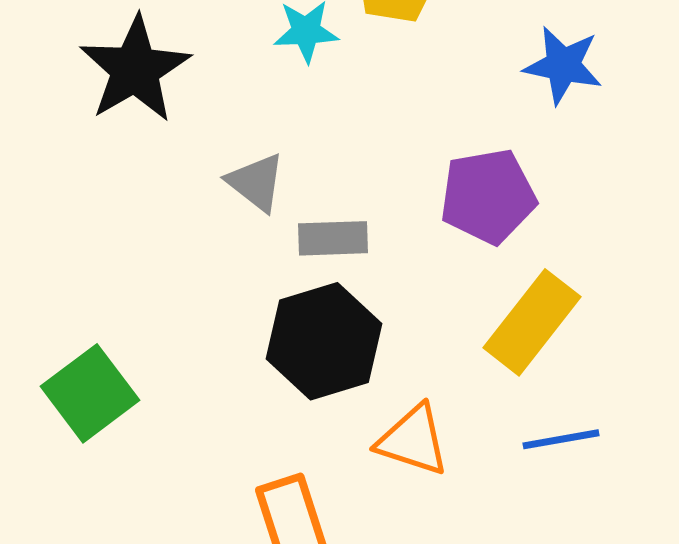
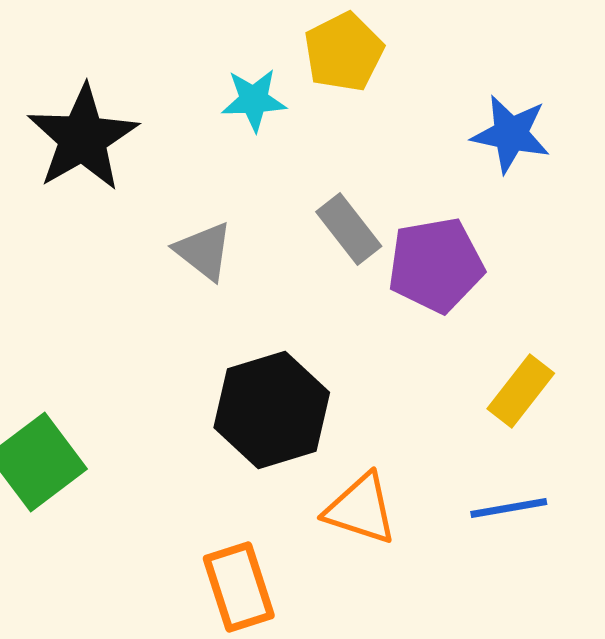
gray rectangle: (333, 238) -> (349, 229), moved, turned 54
yellow rectangle: (532, 322) -> (521, 391), moved, size x0.7

